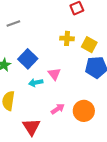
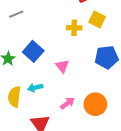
yellow square: (89, 45) -> (97, 19), moved
cyan arrow: (36, 83) -> (35, 88), moved

